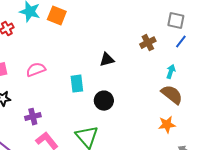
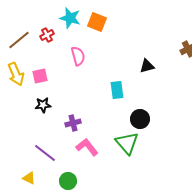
pink semicircle: (36, 70) -> (78, 56), moved, turned 96
black circle: (104, 101) -> (140, 119), moved

